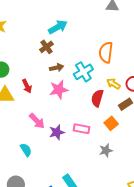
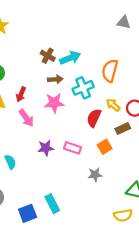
cyan arrow: (58, 27) -> (70, 58), moved
brown cross: (46, 47) -> (48, 56), turned -32
red arrow: (27, 86) -> (21, 94), turned 40
pink arrow: (37, 121) -> (26, 118), moved

